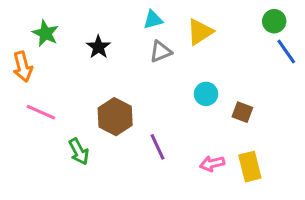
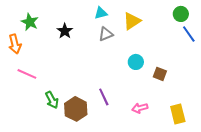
brown hexagon: (115, 117) -> (76, 109), moved
yellow rectangle: (250, 167) -> (178, 114), moved

